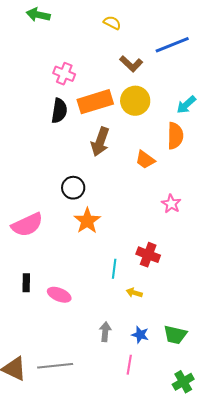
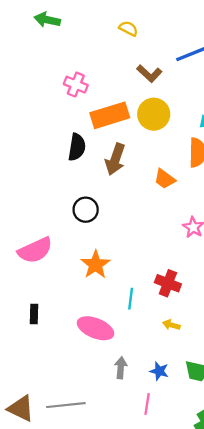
black semicircle: (59, 111) -> (77, 147), moved
orange star: (87, 221) -> (96, 265), moved
yellow arrow: (134, 293) -> (171, 325), moved
pink ellipse: (59, 295) -> (96, 328), moved, size x1.4

